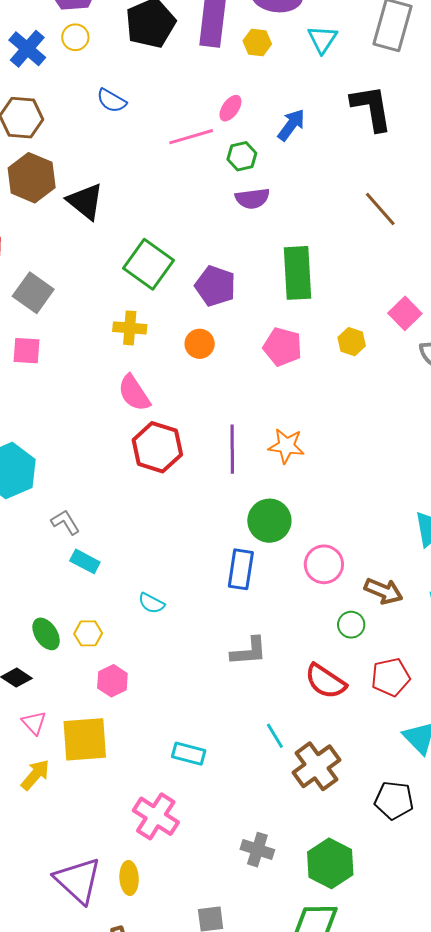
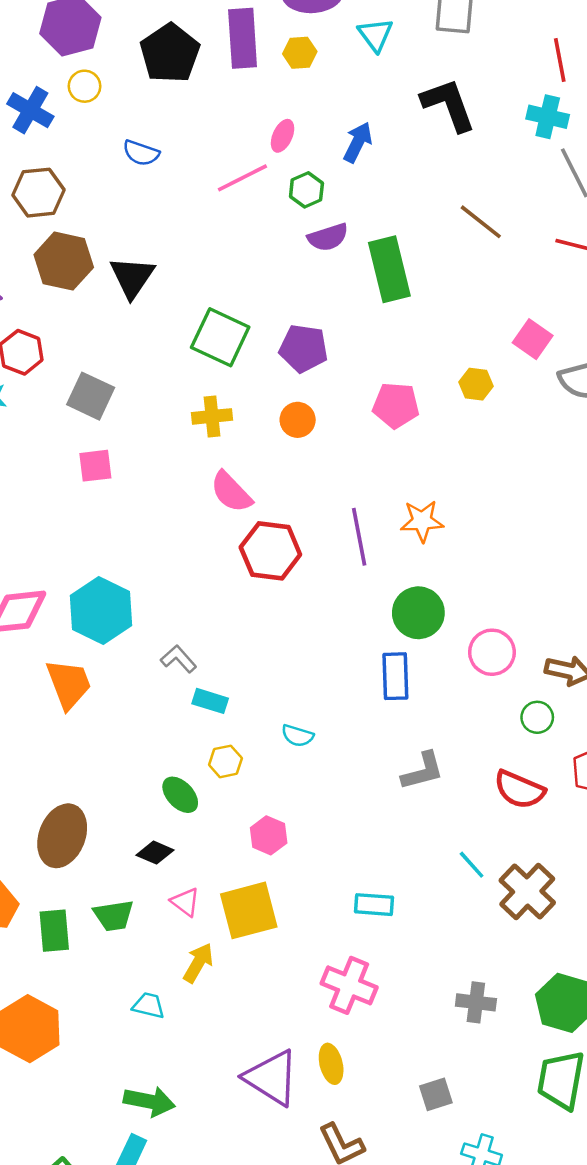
black triangle: (85, 201) -> (132, 277), turned 36
green rectangle: (297, 273) -> (389, 269), moved
yellow hexagon: (88, 633) -> (225, 761), moved

